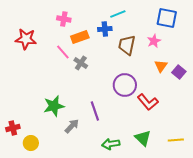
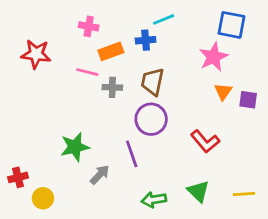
pink star: (154, 41) -> (213, 57), size x1.5
brown trapezoid: (127, 45) -> (152, 82), moved
pink line: (63, 52) -> (87, 72), turned -35
gray cross: (81, 63) -> (112, 87), turned -32
purple square: (179, 72) -> (248, 100), turned -32
purple circle: (125, 85) -> (151, 119), moved

